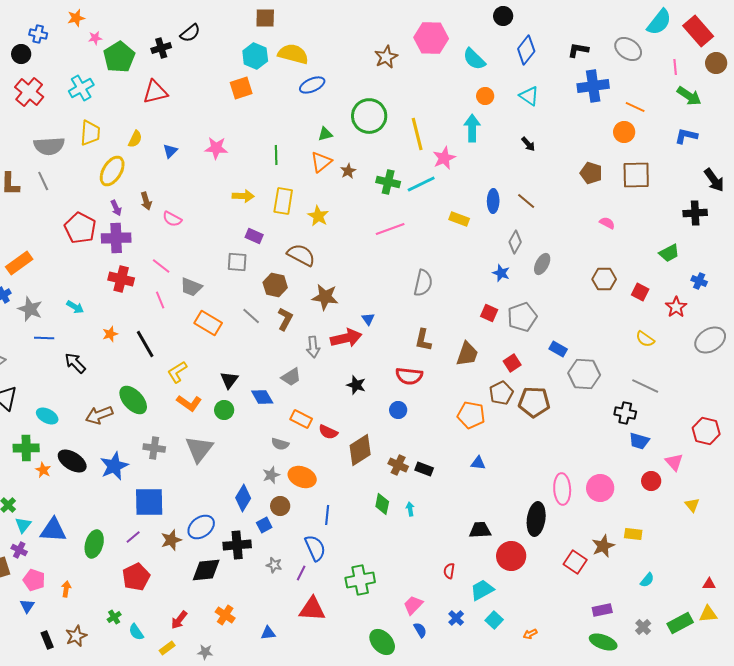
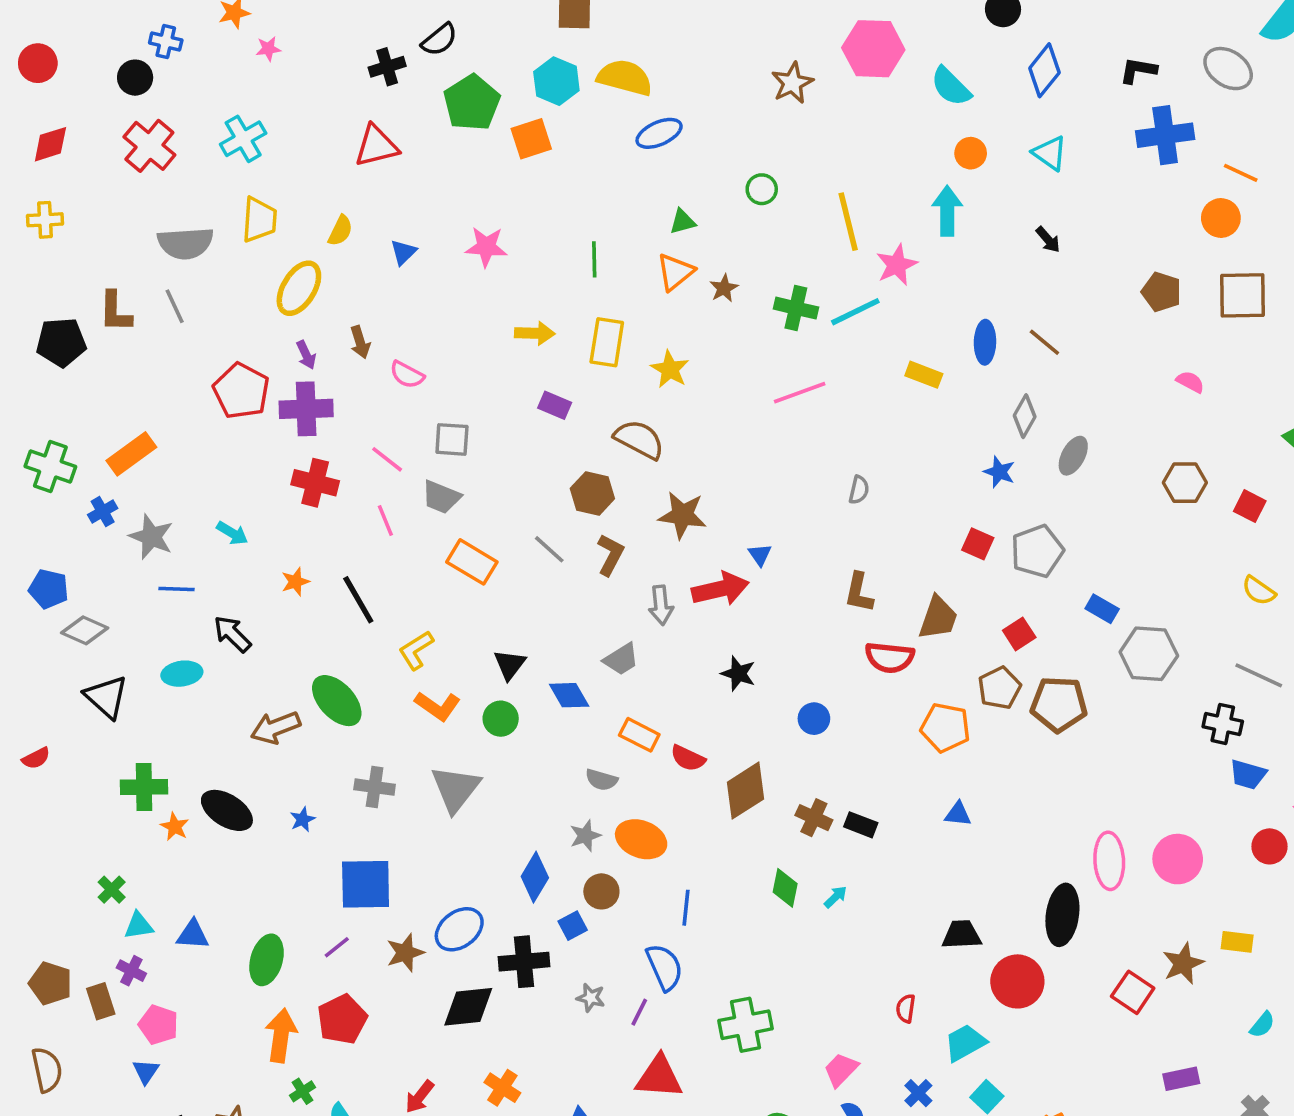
green pentagon: (119, 57) -> (472, 103), moved
green circle: (369, 116) -> (762, 189), size x0.5
gray square: (237, 262) -> (452, 439), moved
gray semicircle: (423, 283) -> (859, 490), size x0.6
red semicircle: (409, 376) -> (890, 657), moved
cyan ellipse: (47, 416) -> (182, 674), moved, turned -35
blue star: (114, 466) -> (303, 819), size x0.5
cyan arrow: (410, 509) -> (836, 897), turned 56
cyan triangle: (23, 525) -> (139, 926), turned 42
blue triangle: (53, 530) -> (193, 935), size x0.7
orange arrow: (66, 589) -> (281, 1036), moved, size x1.8

